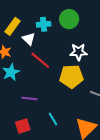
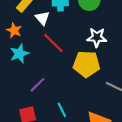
purple line: (29, 99) -> (38, 85), turned -56

